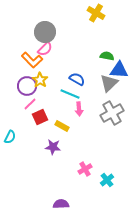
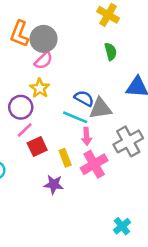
green semicircle: (107, 56) -> (111, 52), moved, turned 64
orange L-shape: (32, 60) -> (19, 34), moved, turned 65
yellow star: (40, 80) -> (40, 88), moved
gray triangle: (109, 83) -> (100, 108), moved, turned 36
yellow rectangle: (62, 126) -> (65, 158), turned 40
pink cross: (85, 169) -> (94, 164), moved, size x1.5

